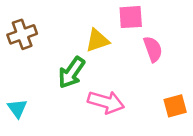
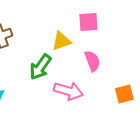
pink semicircle: (153, 49) -> (92, 61), moved

